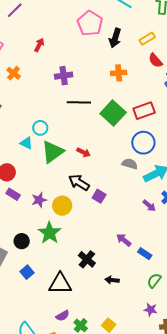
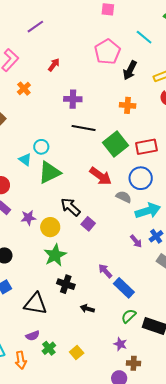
red arrow: (84, 152) -> (101, 176), moved, size x1.6
green star: (50, 233) -> (55, 255), moved
blue rectangle: (145, 254) -> (124, 288), size x1.5
black cross: (87, 259) -> (66, 284), turned -30

